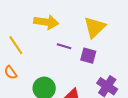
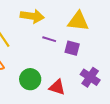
yellow triangle: (95, 27) -> (78, 21), turned 50

